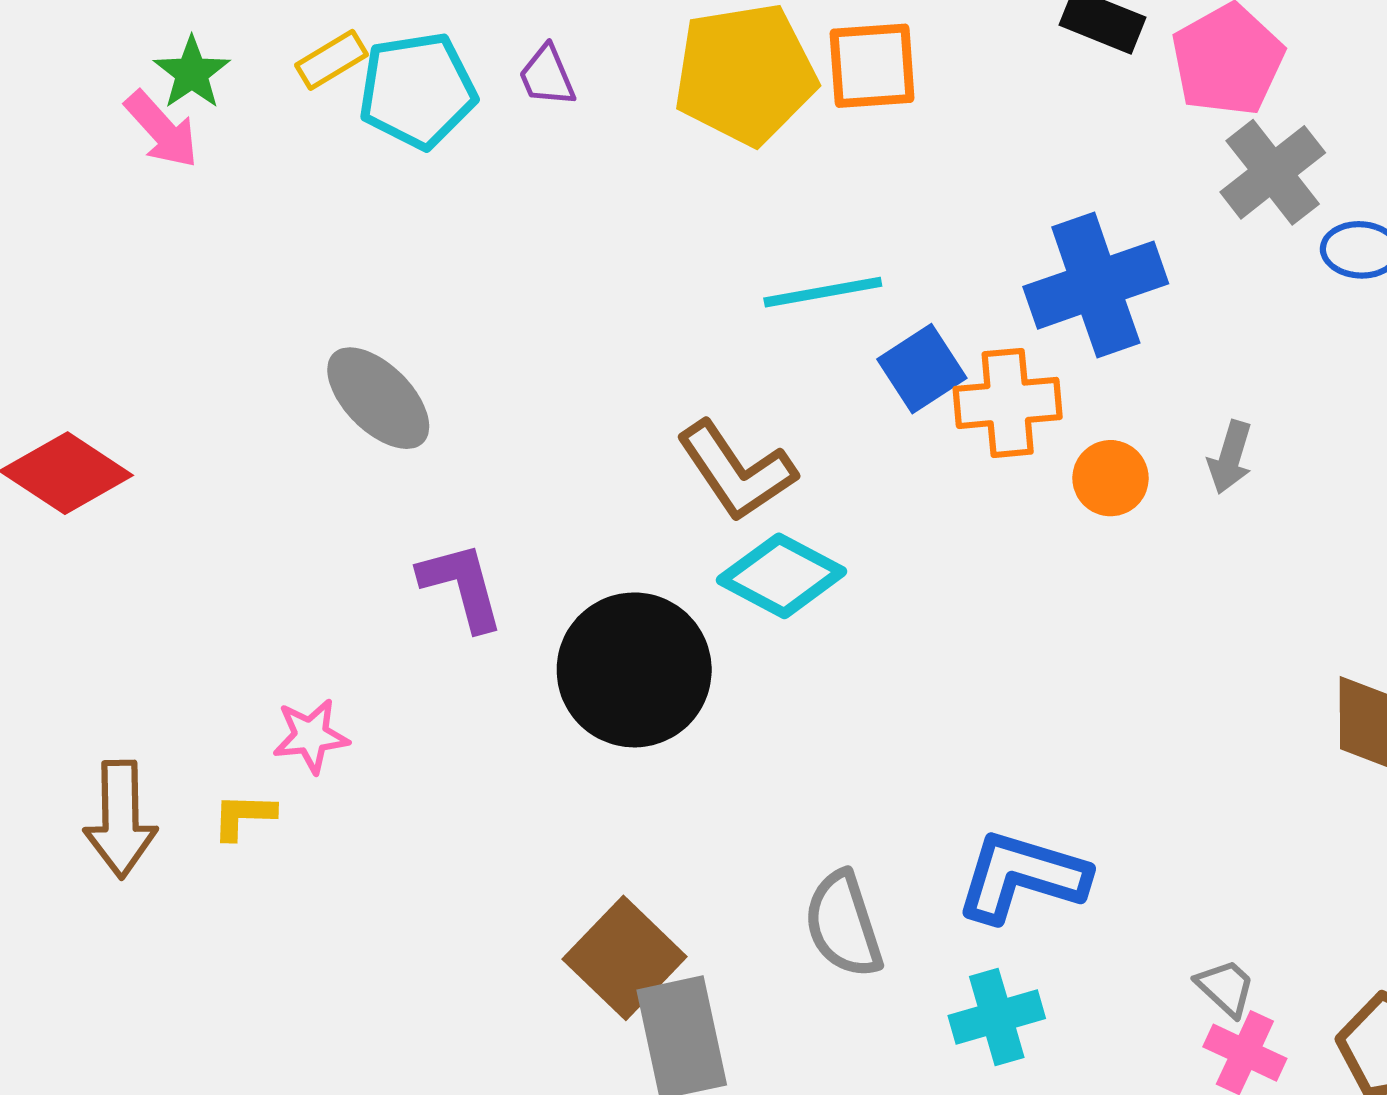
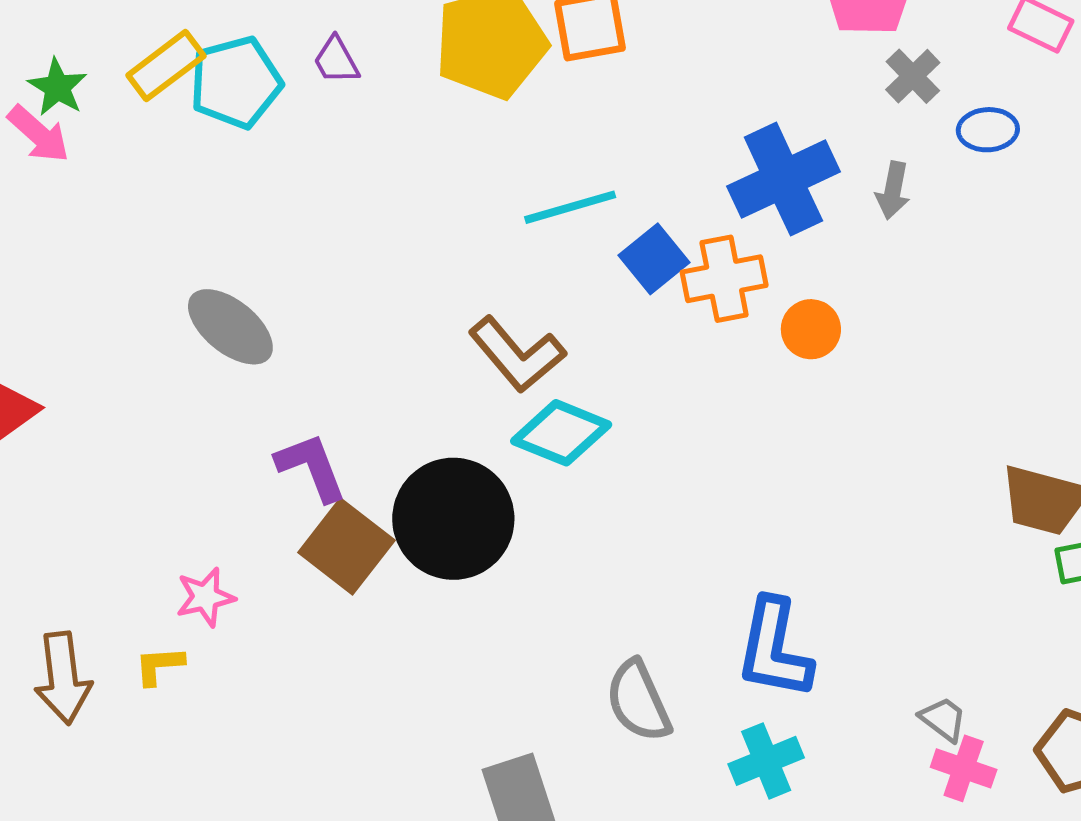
yellow rectangle: (332, 60) -> (166, 66), size x1.4
gray cross: (1273, 172) -> (913, 76), size x0.7
gray arrow: (1230, 457) -> (893, 190), moved
blue L-shape: (1022, 877) -> (774, 649), turned -90
brown square: (625, 958) -> (346, 546), moved

